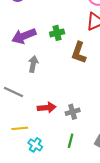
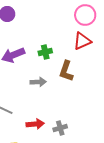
gray arrow: (33, 64) -> (38, 82), moved, turned 77

